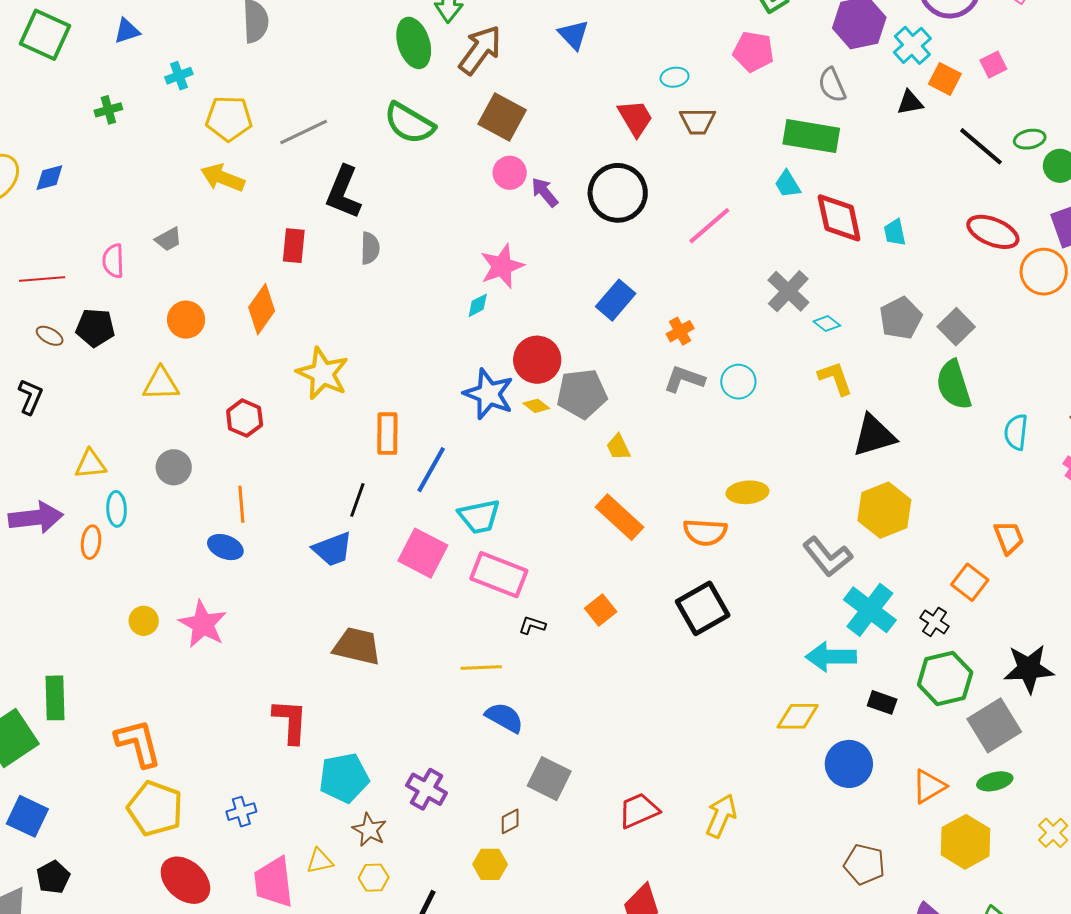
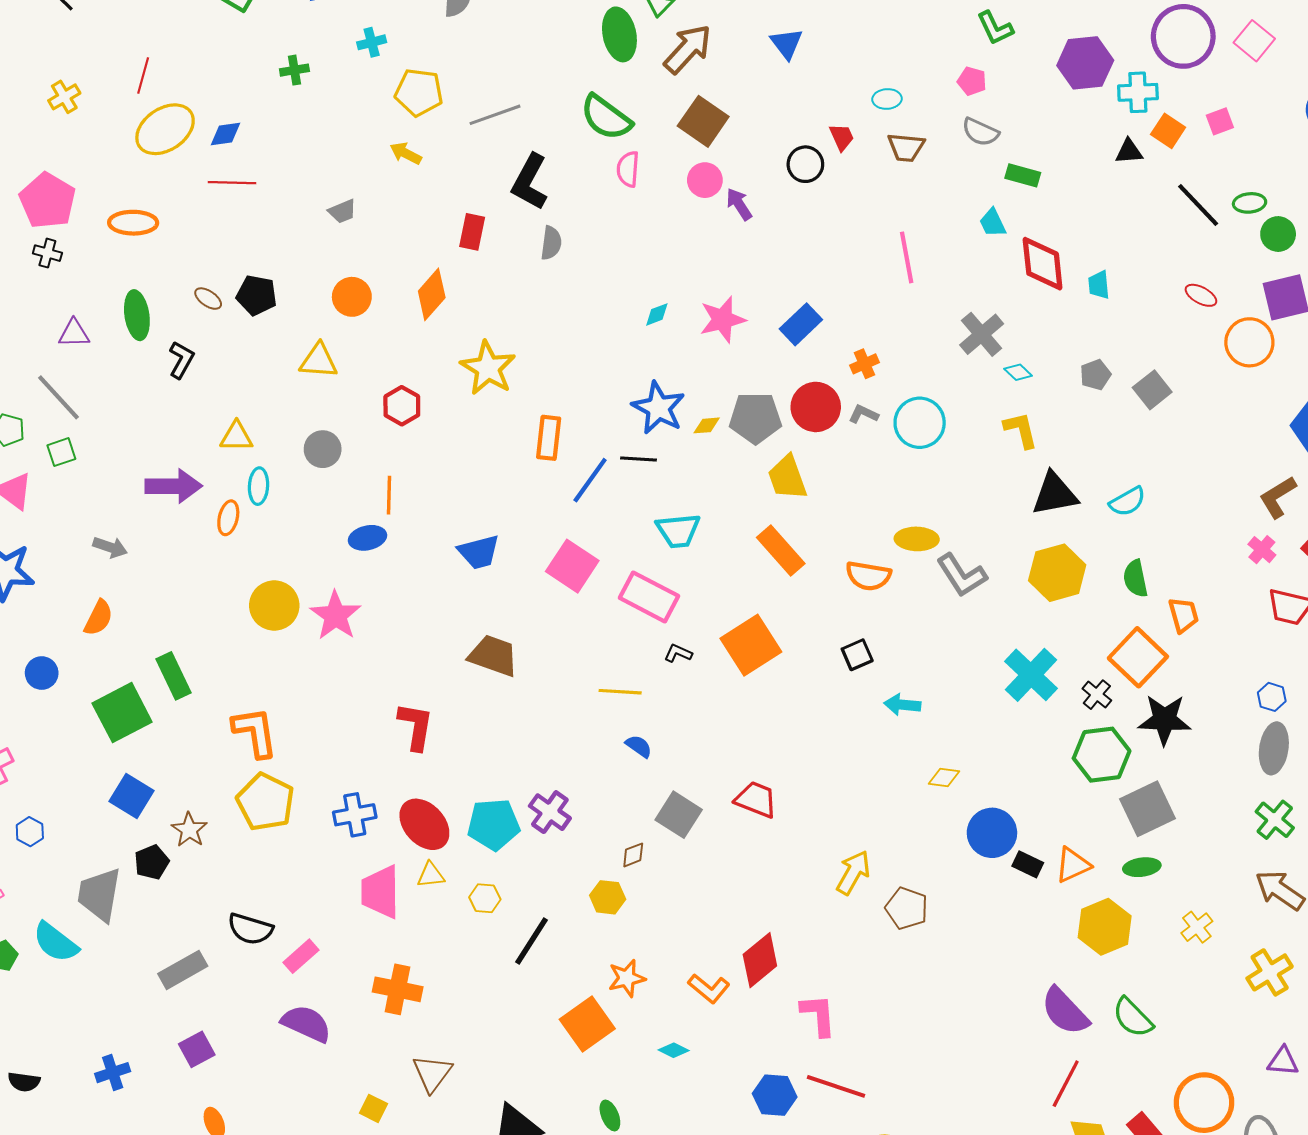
cyan cross: (912, 45) -> (1138, 92), turned 33
pink pentagon: (753, 52) -> (972, 81), size x0.7
gray semicircle: (832, 85) -> (980, 132), moved, turned -48
red trapezoid: (635, 118) -> (842, 137), size x0.7
green rectangle: (811, 136) -> (1023, 175), size x0.6
yellow arrow: (223, 178) -> (406, 153), size x0.7
black circle: (618, 193) -> (805, 164), moved, size x0.6
pink line: (709, 226) -> (907, 257), turned -66
red ellipse: (993, 232) -> (1201, 295), size x0.6
pink semicircle: (113, 261) -> (628, 169), moved
pink star: (502, 266) -> (723, 320), moved
red line: (42, 279) -> (232, 183), moved
gray pentagon: (901, 318) -> (1095, 375), size x0.7
red circle: (537, 360) -> (816, 407), moved
gray L-shape: (684, 379) -> (864, 414), size x0.7
cyan circle: (738, 382) -> (920, 423), size x1.4
green semicircle: (954, 385) -> (1135, 579), moved, size x0.7
yellow diamond: (536, 406) -> (707, 425), turned -48
cyan semicircle: (1016, 432) -> (1128, 502), moved, turned -132
yellow trapezoid: (618, 447) -> (787, 478), size x1.6
black line: (357, 500) -> (639, 459), moved, turned 68
cyan trapezoid: (479, 516) -> (678, 531), moved
blue ellipse: (225, 547) -> (367, 538), turned -40
gray L-shape: (827, 557) -> (962, 575), moved
orange square: (970, 582) -> (1138, 657), size x1.5
black square: (703, 608) -> (857, 655), size x0.6
orange square: (601, 610) -> (751, 645), size x1.8
yellow circle: (144, 621) -> (274, 605), size x1.6
cyan arrow: (831, 657) -> (902, 705), moved, size x0.7
black star: (1029, 669) -> (1165, 720), moved
green rectangle: (55, 698) -> (174, 676), turned -30
black rectangle: (882, 702) -> (1028, 864), moved
yellow diamond: (798, 716) -> (944, 777), size x0.7
blue semicircle: (504, 718) -> (639, 746), size x0.7
cyan pentagon: (344, 778) -> (494, 824), moved
red trapezoid: (639, 811) -> (756, 800), moved, turned 39
blue cross: (241, 812) -> (355, 815), size x1.4
brown star: (369, 830) -> (189, 830), moved
brown pentagon: (864, 864) -> (907, 908), moved
red ellipse: (185, 880) -> (424, 824), moved

